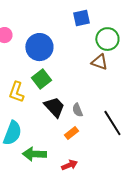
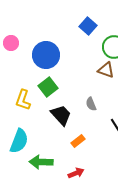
blue square: (81, 18) -> (88, 26), turned -36
gray semicircle: (77, 110) -> (91, 104), moved

